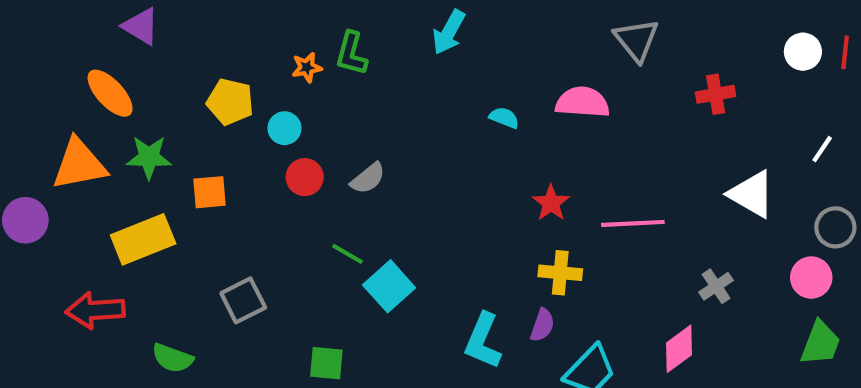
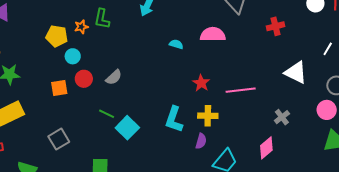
yellow pentagon: (230, 102) -> (57, 36), moved
orange square: (209, 192) -> (59, 88), moved
cyan L-shape: (483, 341) -> (174, 119), moved

